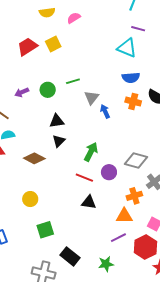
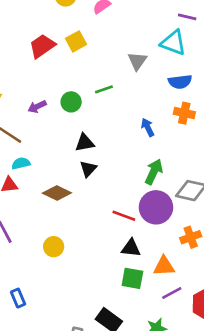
gray triangle: (92, 98) -> (137, 61), moved
green arrow: (91, 152) -> (154, 172), moved
purple circle: (109, 172) -> (156, 207), size x1.6
orange triangle: (124, 216) -> (164, 266), moved
green square: (45, 230) -> (132, 278), moved, turned 30

